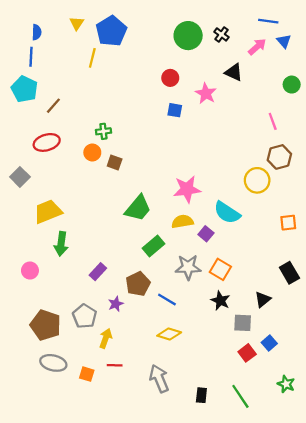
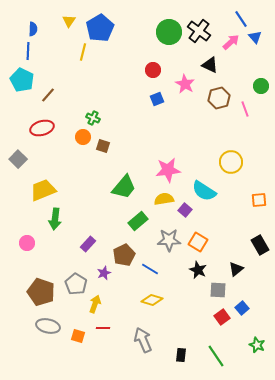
blue line: (268, 21) -> (241, 19), turned 48
black cross: (221, 34) -> (199, 31), size x1.6
green circle: (292, 85) -> (261, 86), moved
blue square: (175, 110) -> (157, 99), turned -32
green cross: (103, 131) -> (93, 118), turned 32
brown hexagon: (279, 157) -> (219, 98), moved

